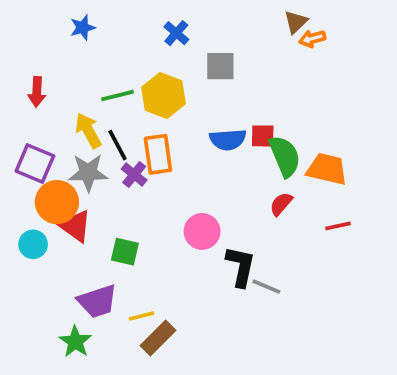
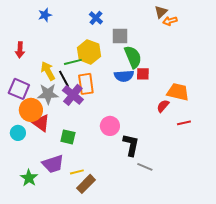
green line: (118, 96) -> (73, 62), moved
green semicircle: (285, 156) -> (133, 57), moved
purple cross: (134, 175) -> (73, 95), size x1.5
red semicircle: (281, 204) -> (163, 106), moved
gray line: (266, 287) -> (145, 167), moved
green star: (75, 342) -> (29, 178), moved

